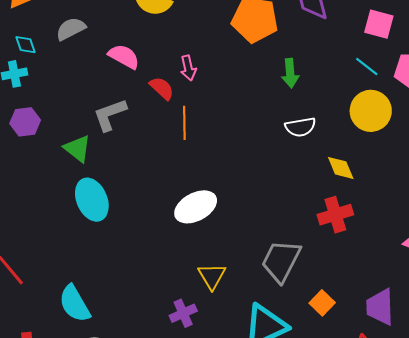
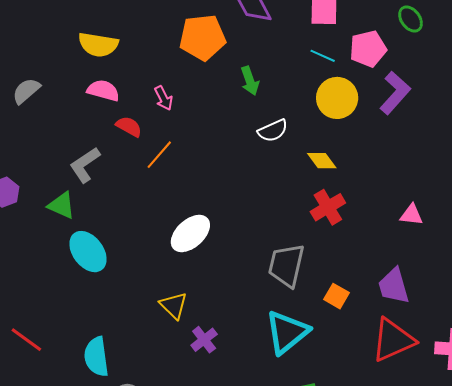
pink semicircle: (124, 57) -> (103, 90), moved
pink arrow: (188, 68) -> (163, 98), moved
orange line: (184, 123) -> (159, 155), turned 56
yellow triangle: (212, 276) -> (174, 305), moved
cyan semicircle: (75, 304) -> (96, 357), turned 36

